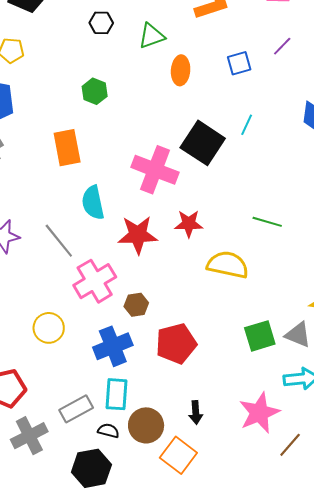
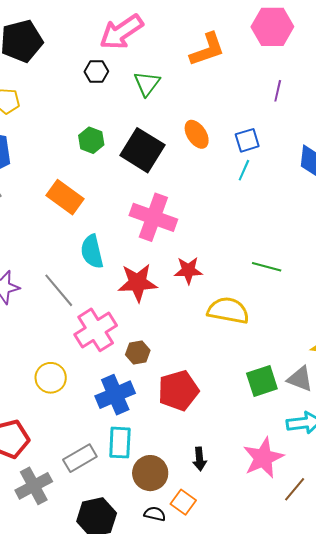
green triangle: (152, 36) -> (147, 84), turned -32
purple line: (282, 46) -> (278, 91), turned -30
blue square: (239, 63) -> (247, 140), moved
orange ellipse: (181, 70) -> (197, 134), moved, turned -36
black square: (203, 143) -> (142, 150), moved
orange rectangle: (67, 148) -> (65, 197), turned -42
black semicircle: (108, 431) -> (155, 514), moved
orange square: (178, 455) -> (183, 502), size x0.7

